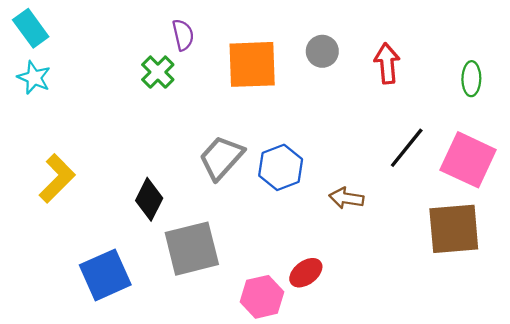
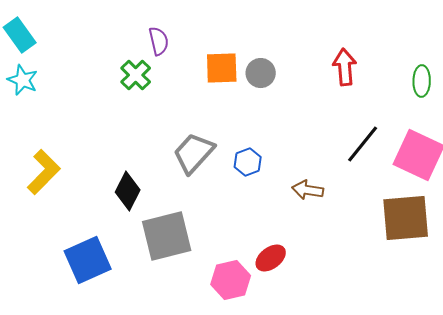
gray circle: (322, 51) -> (261, 73), moved
orange square: (252, 64) -> (222, 68), size x0.7
blue hexagon: (281, 167) -> (248, 162), size x0.7

